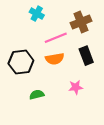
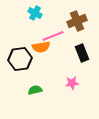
orange semicircle: (55, 59) -> (41, 47), moved

